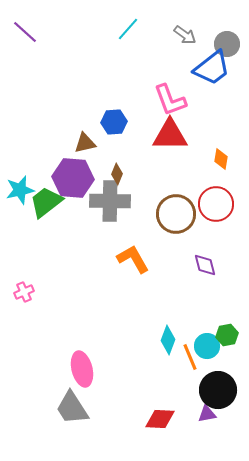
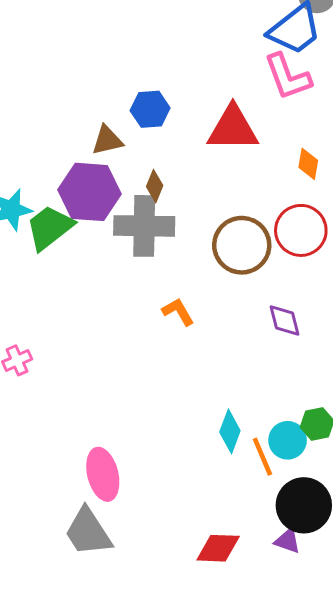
pink L-shape: (170, 100) -> (288, 77), moved
orange L-shape: (133, 259) -> (178, 312), size x0.7
purple triangle: (207, 414) -> (288, 541), turned 30

